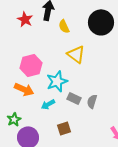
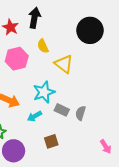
yellow semicircle: (64, 26) -> (43, 46), moved
pink hexagon: (31, 65) -> (17, 59), moved

